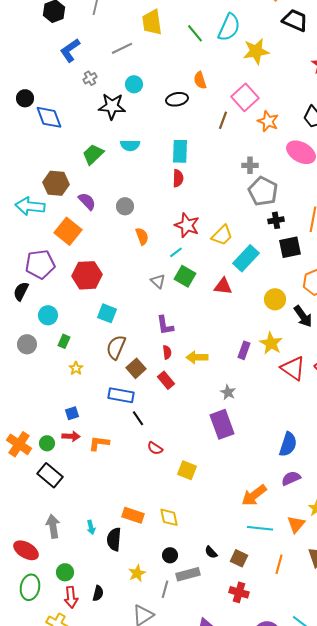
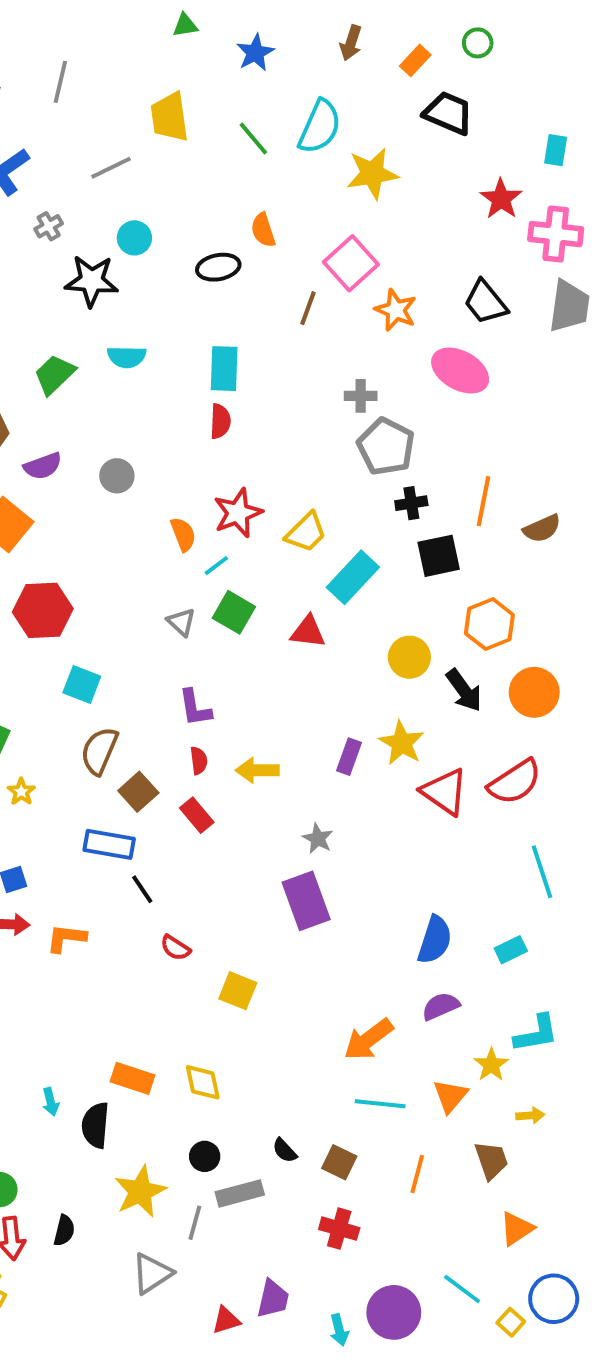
purple semicircle: (87, 201) -> (43, 466), turned 114
red star: (187, 225) -> (238, 513), turned 30
orange semicircle: (142, 236) -> (183, 534), moved
yellow star: (137, 573) -> (140, 1192), size x1.5

